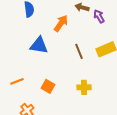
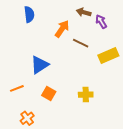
blue triangle: (39, 45) -> (39, 65), moved, turned -42
brown line: (79, 51) -> (81, 43), moved, turned -42

